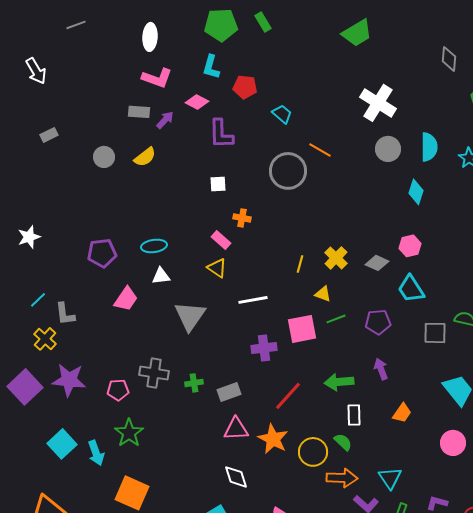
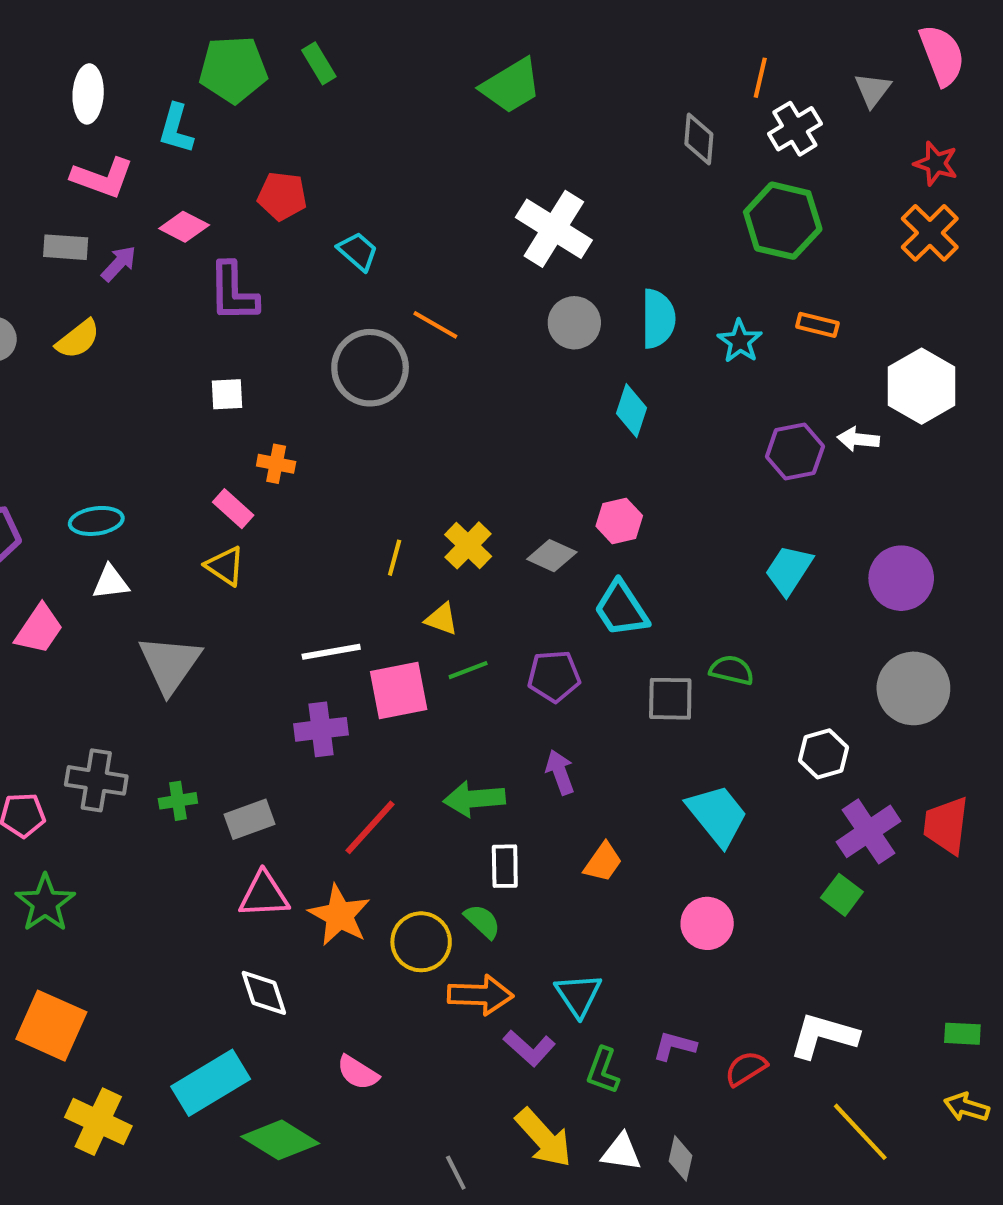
cyan L-shape: (211, 67) -> (176, 129), moved
white line: (253, 300) -> (331, 652), moved

